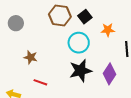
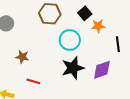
black square: (85, 17) -> (85, 13), moved
purple diamond: (109, 74) -> (102, 70), turned 40

